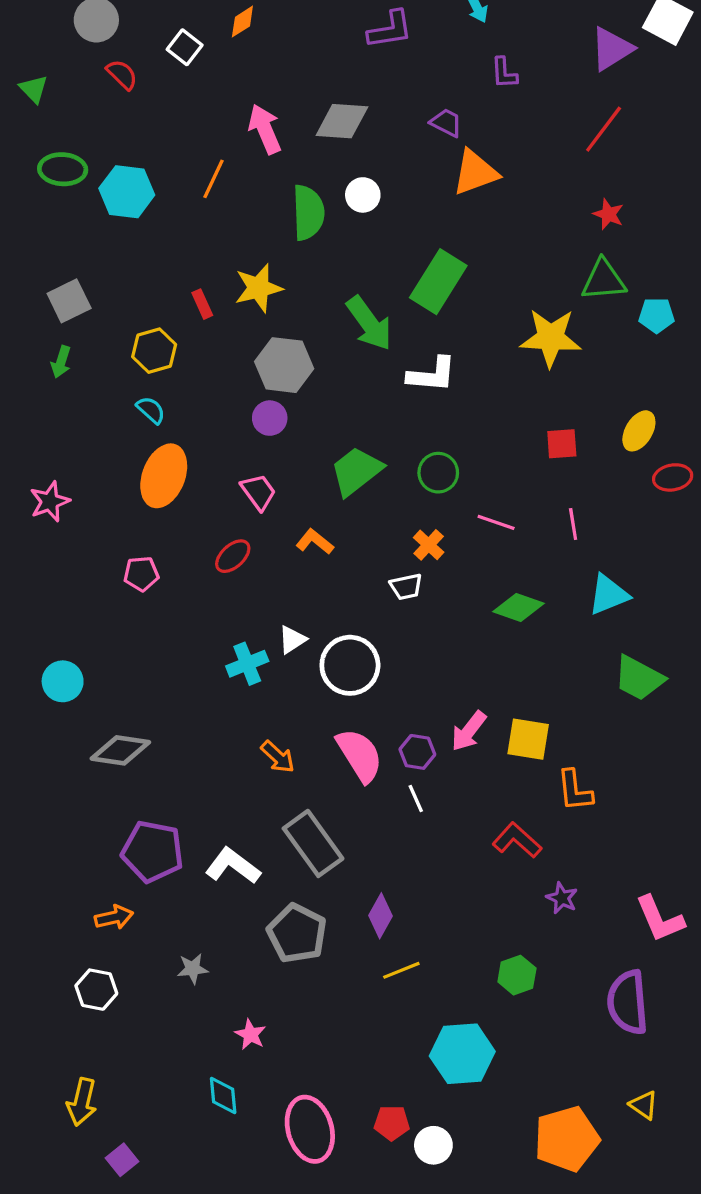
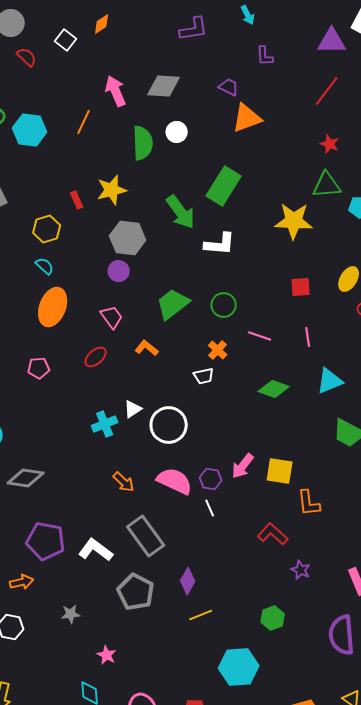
purple triangle: (612, 49) -> (332, 41), turned 32
pink semicircle: (360, 755) -> (175, 481), turned -33

